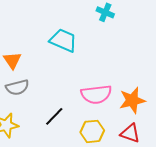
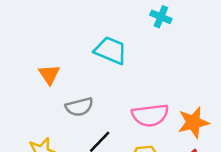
gray semicircle: (17, 87) -> (79, 107), moved

